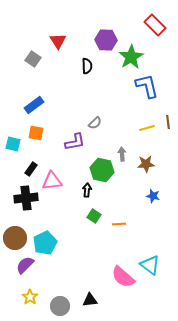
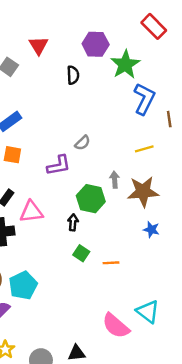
blue L-shape: (147, 86) -> (144, 99), turned 40
brown line: (168, 122) -> (169, 119), moved
brown star: (146, 164) -> (143, 192), size x1.5

